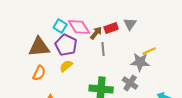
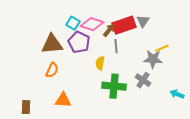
pink diamond: (79, 27) -> (92, 24), turned -40
red rectangle: (111, 28) -> (124, 25), size x1.6
yellow semicircle: (66, 66) -> (100, 63), moved, turned -40

